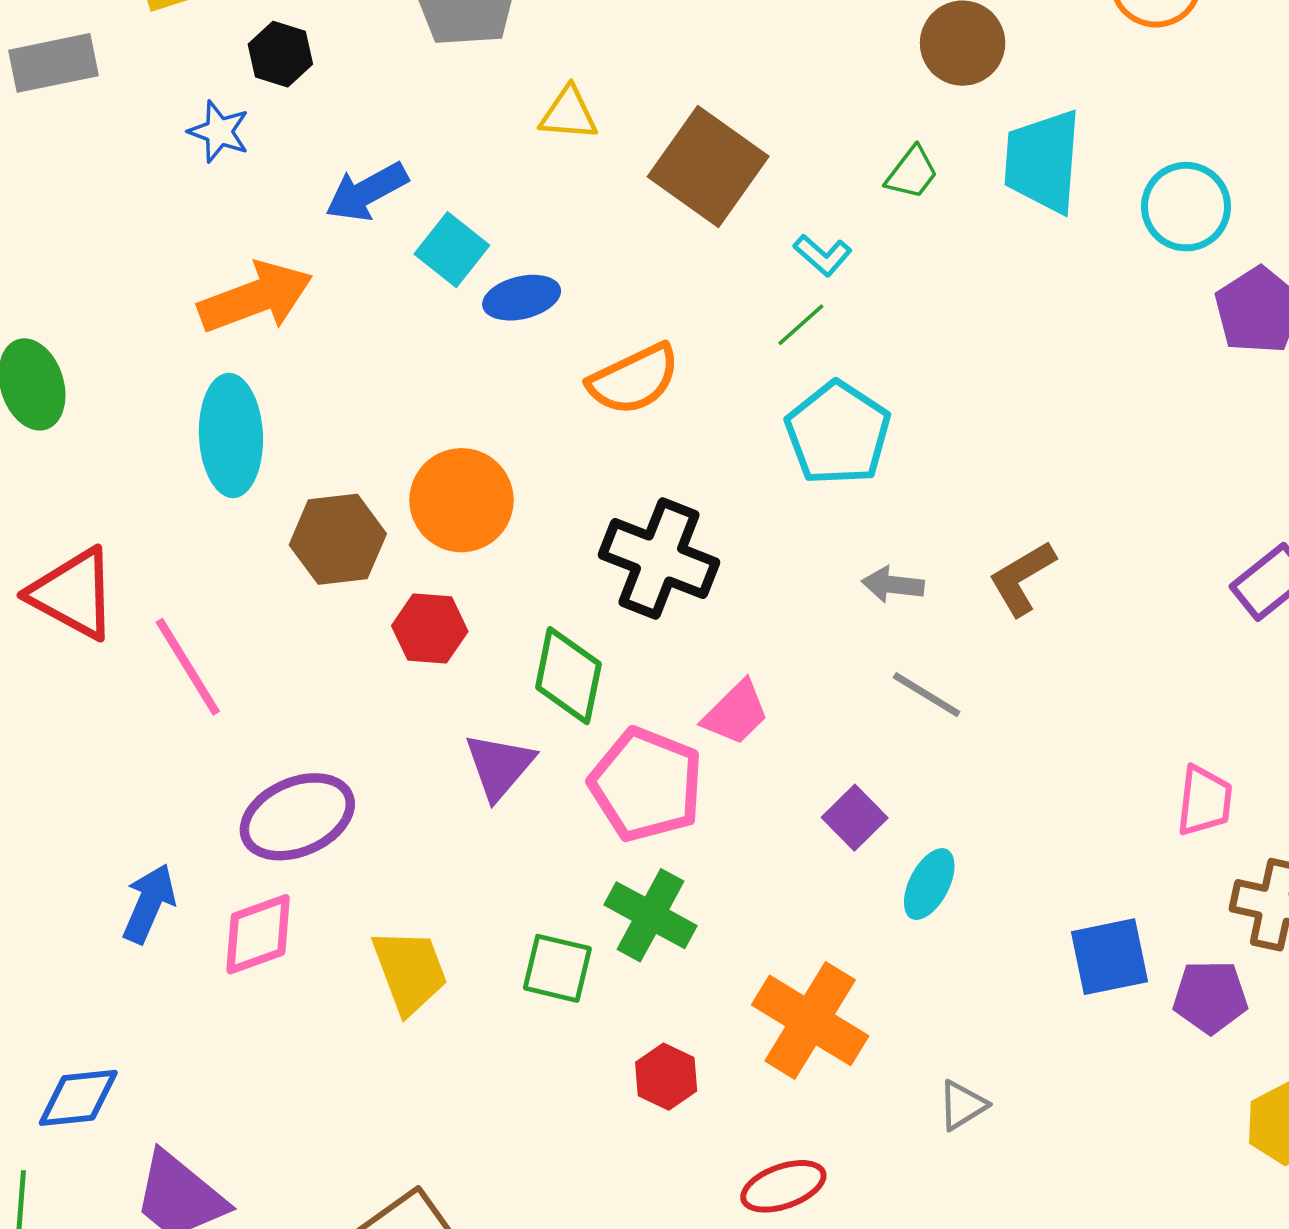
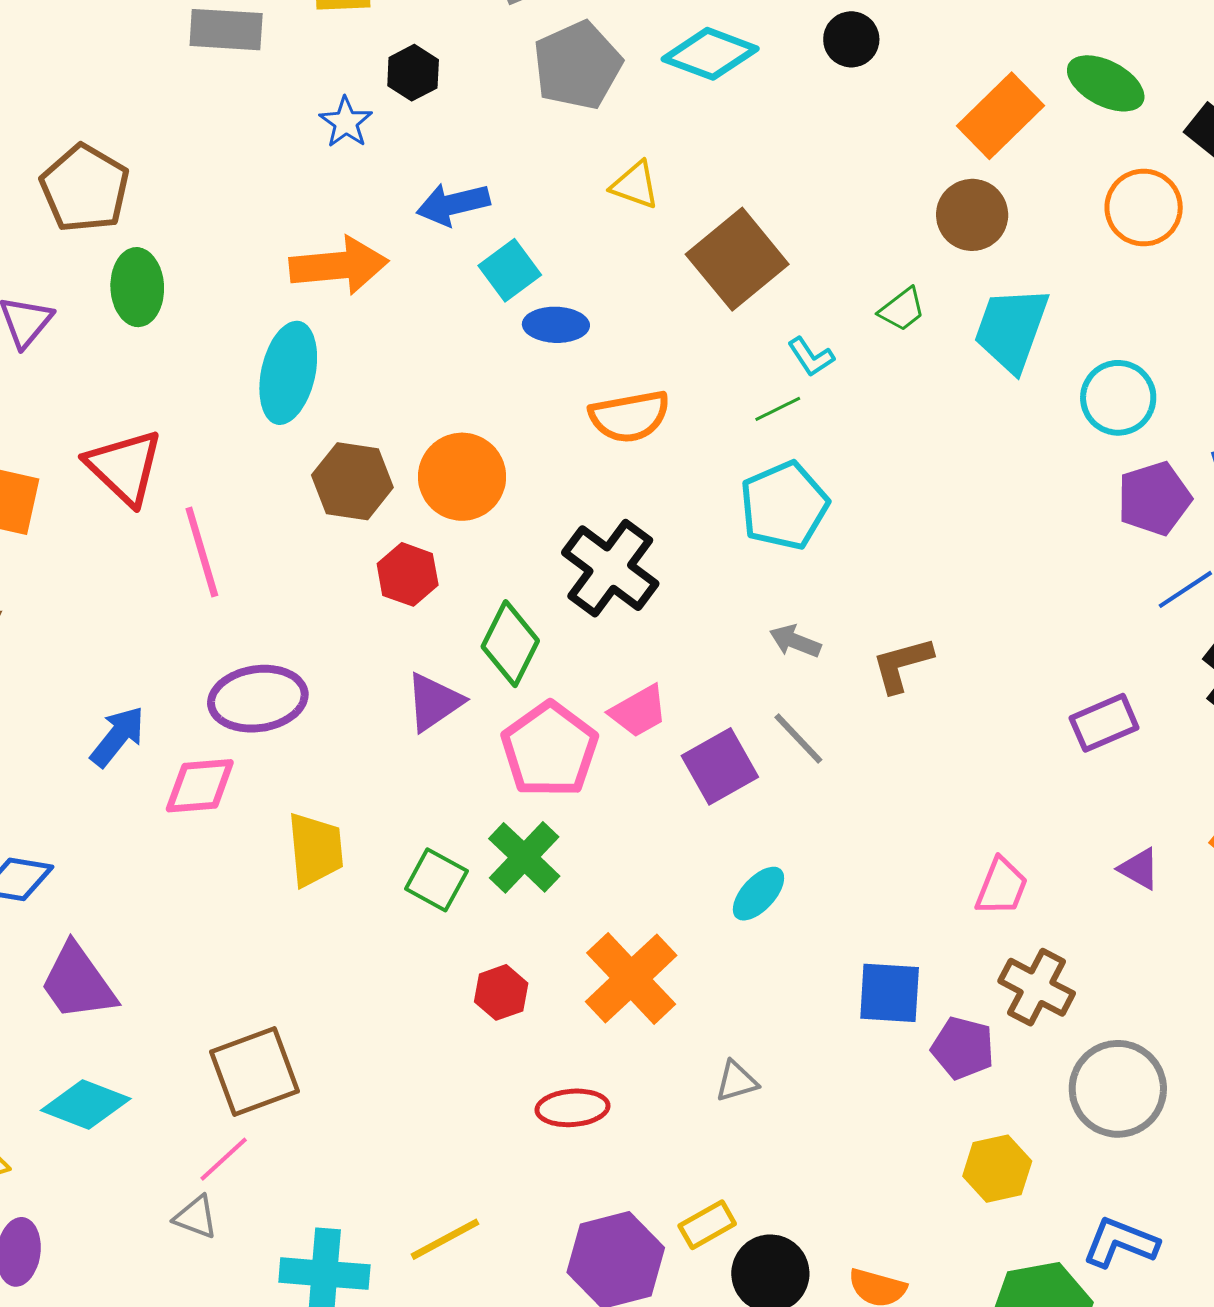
purple square: (855, 818) -> (720, 766), moved, size x1.4

